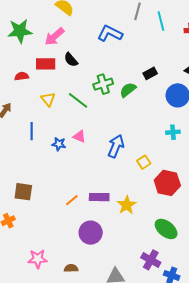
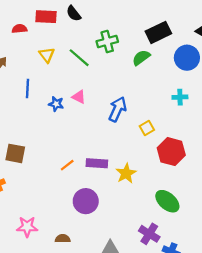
black rectangle: (150, 73) -> (158, 32), size x1.6
green semicircle: (128, 90) -> (141, 58), moved

